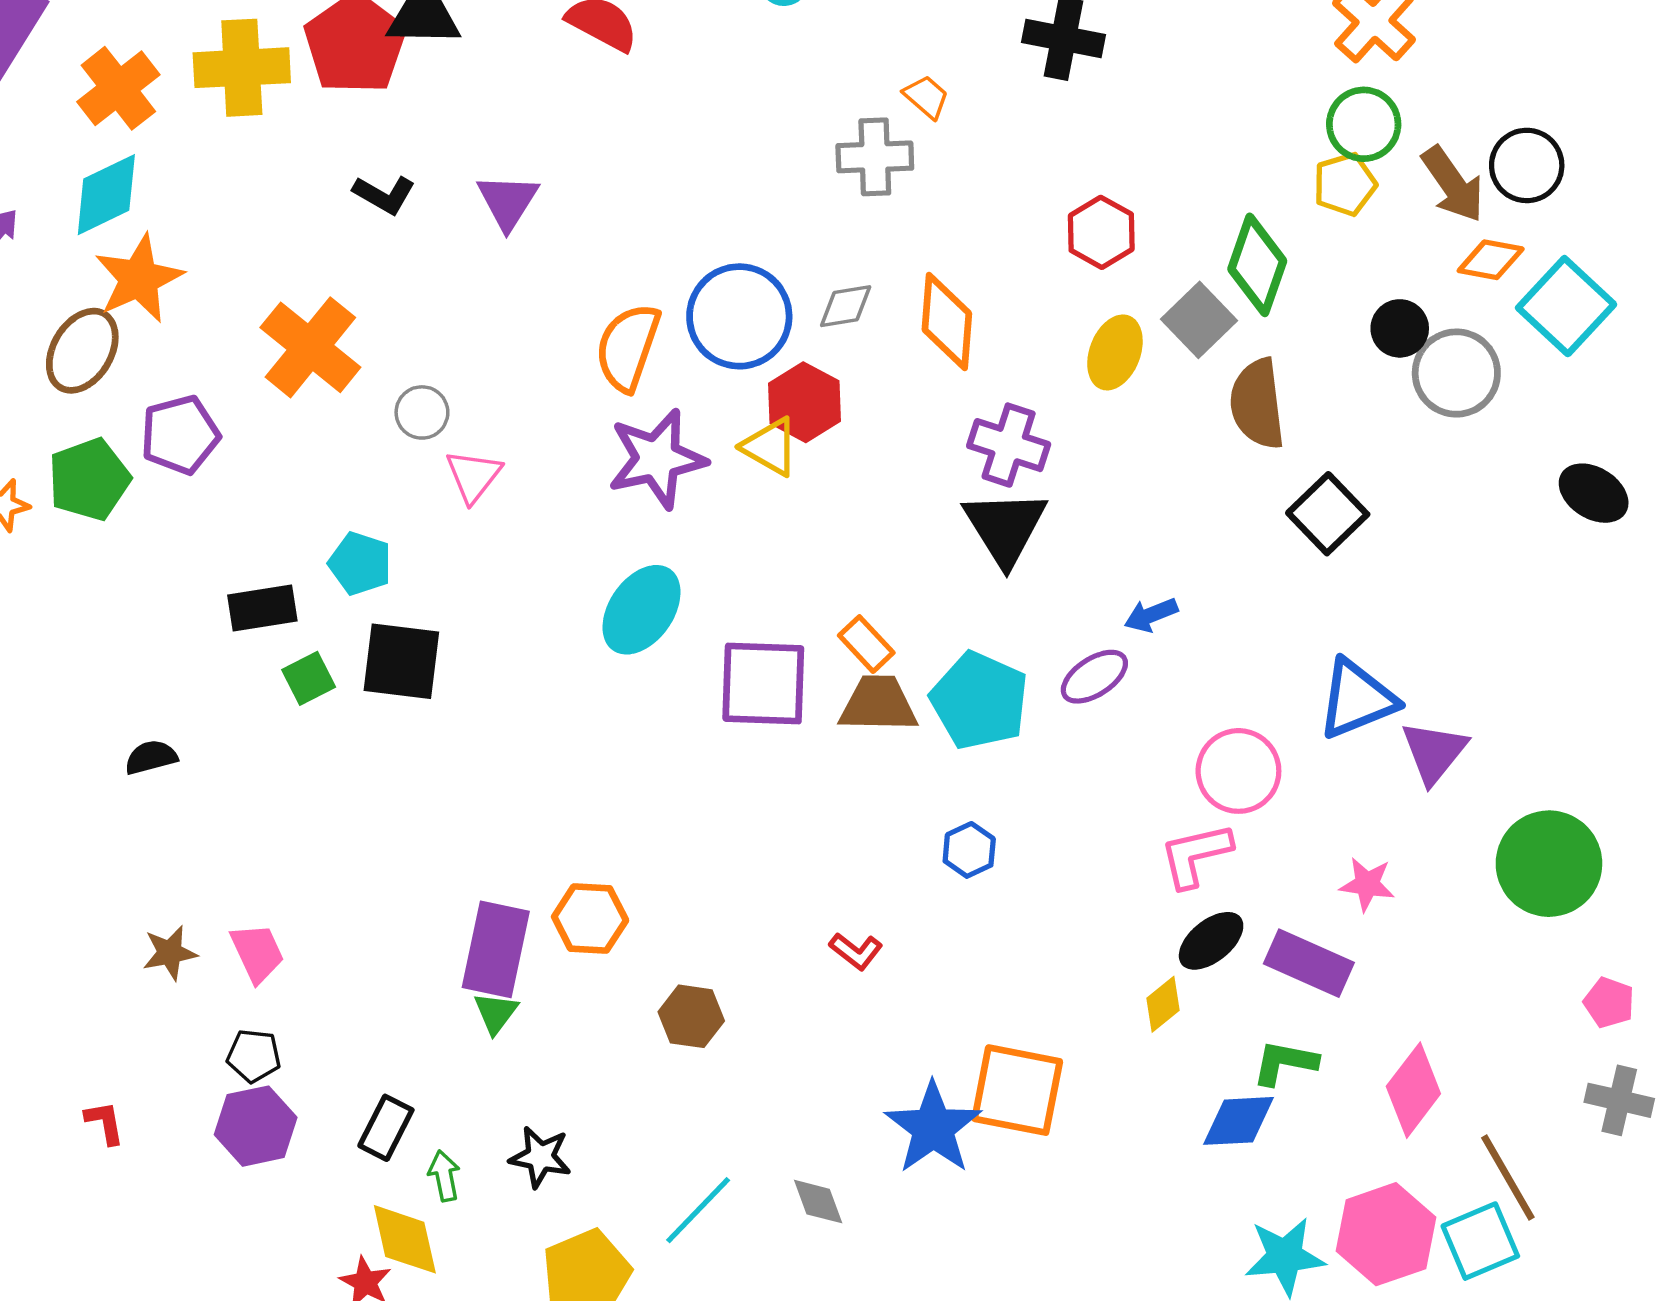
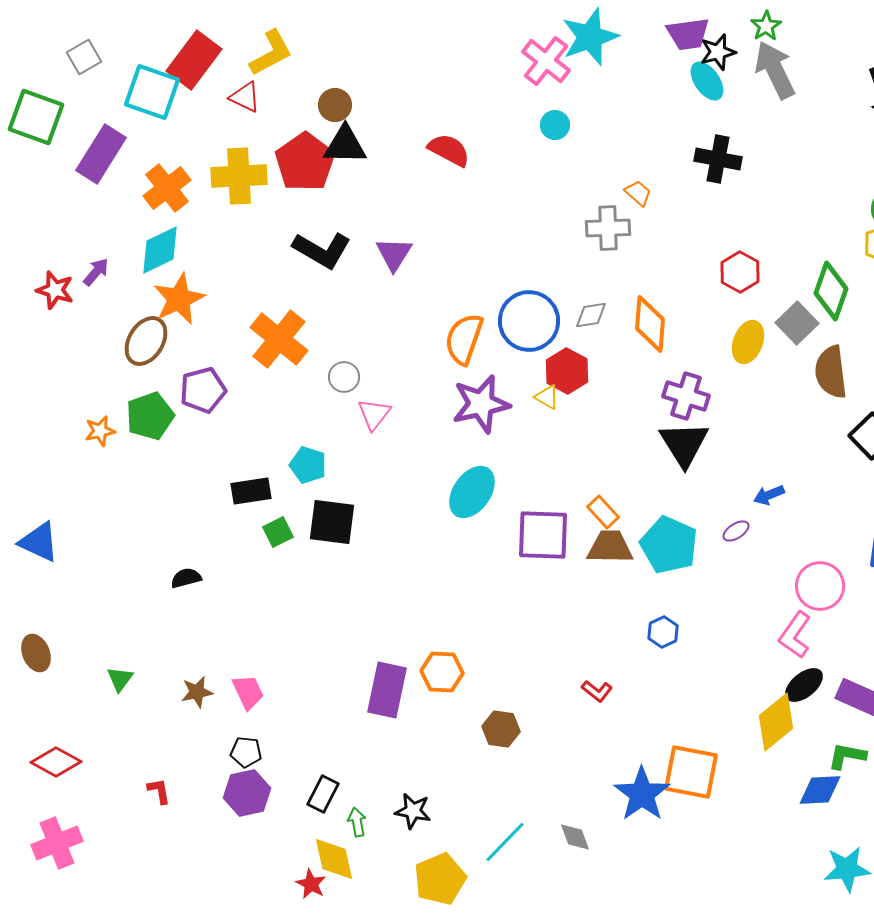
black L-shape: (384, 195) -> (322, 250), size x1.6
yellow triangle: (770, 447) -> (547, 397), size x0.7
purple ellipse: (1094, 677) -> (736, 531), size x0.7
pink L-shape: (1196, 855) -> (795, 635), turned -42
yellow diamond: (1163, 1004) -> (776, 722), size x1.8
green triangle: (496, 1013) -> (120, 679), moved

